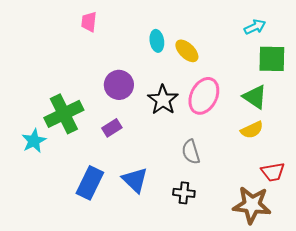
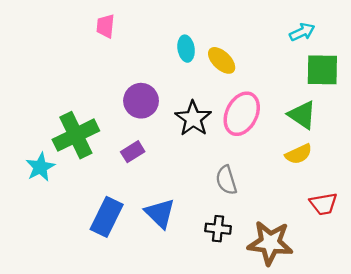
brown star: (252, 205) -> (270, 243), moved

